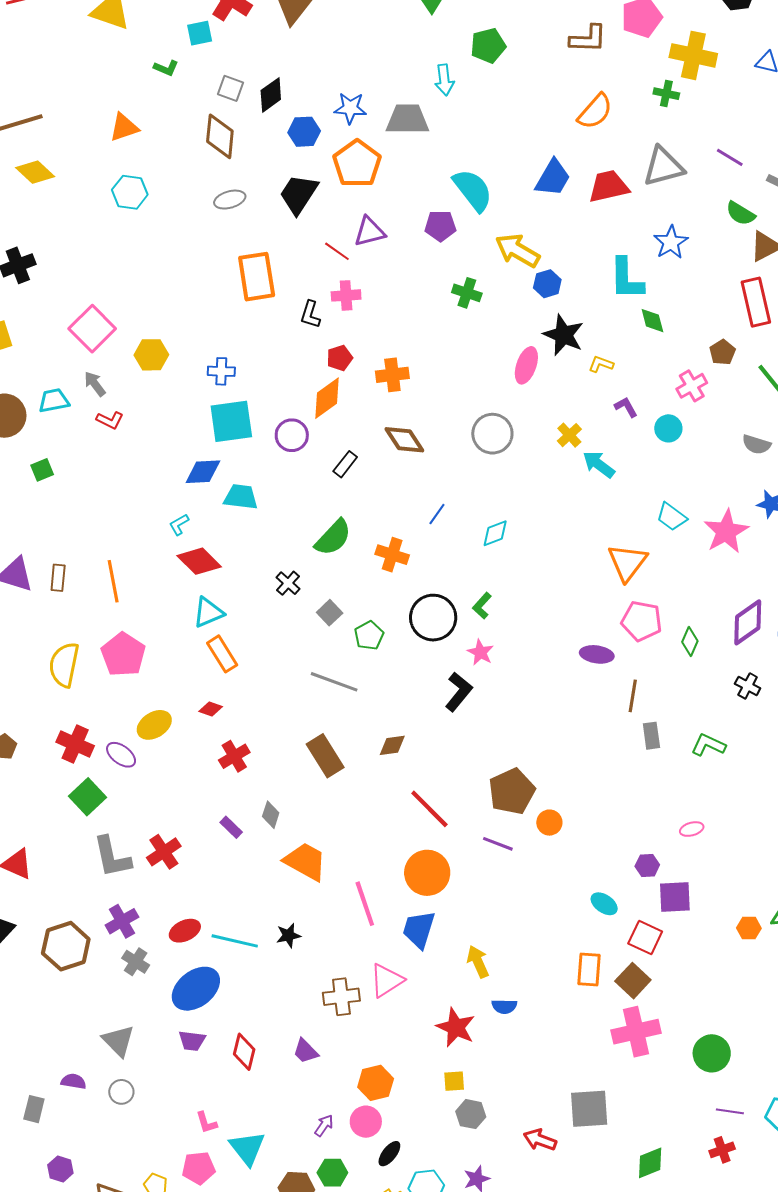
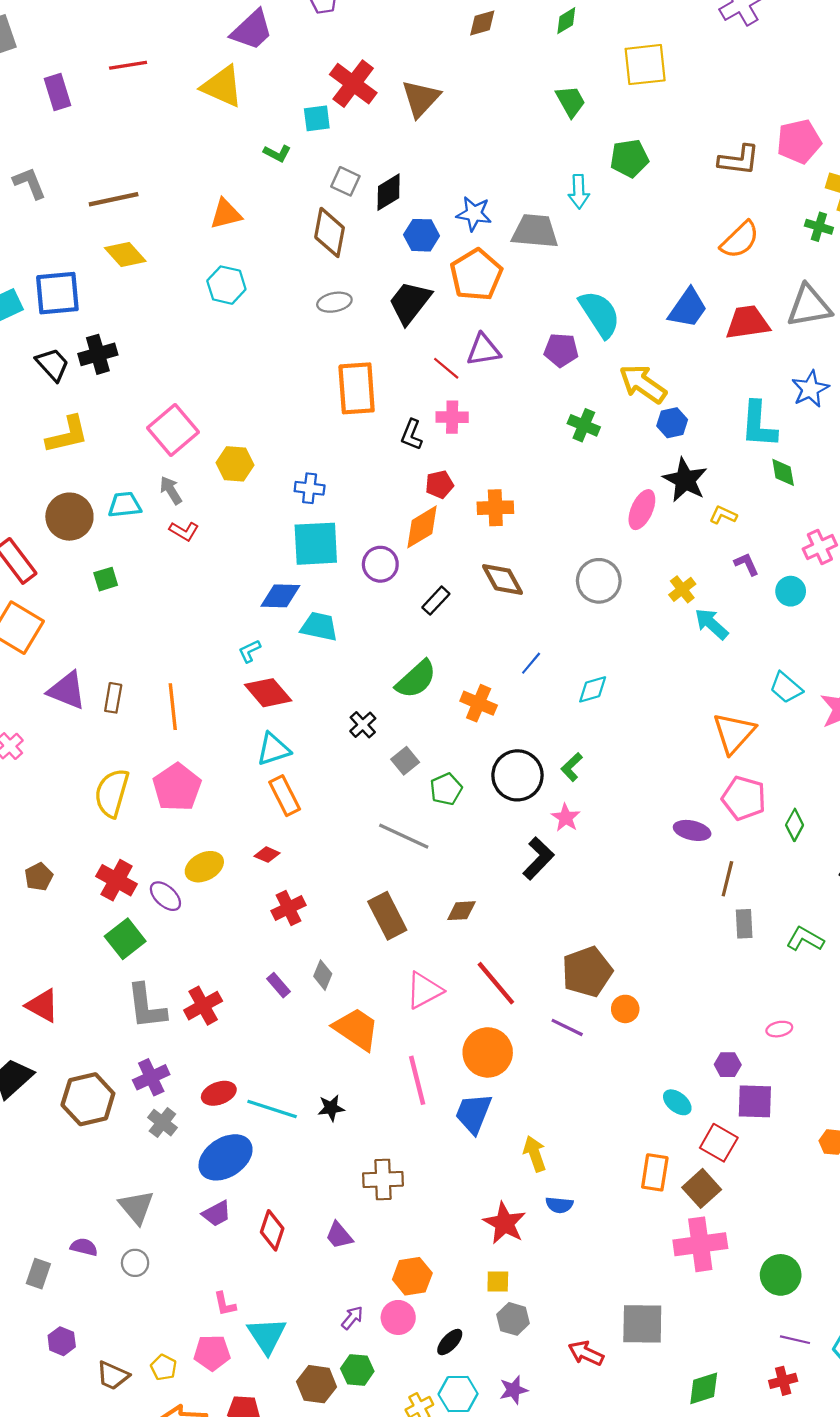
pink triangle: (387, 980) -> (424, 990), moved
purple trapezoid: (192, 1041) -> (217, 1214), turned -40
black ellipse: (389, 1154) -> (450, 1342), moved

